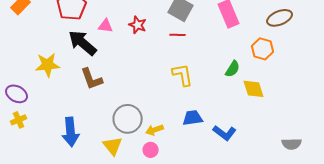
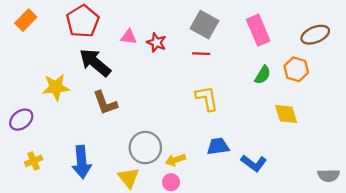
pink triangle: (106, 26) -> (129, 37), moved
green semicircle: (233, 69) -> (263, 75), moved
purple ellipse: (17, 94) -> (21, 120), turned -65
yellow cross: (19, 120) -> (34, 161), moved

